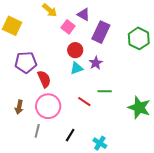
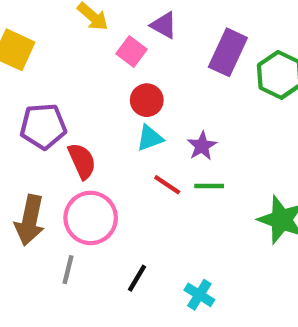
purple rectangle: (101, 32) -> (228, 52), moved
purple star: (96, 63) -> (202, 146), moved
red line: (84, 102) -> (167, 185), moved
brown arrow: (19, 107) -> (30, 220), size x1.6

